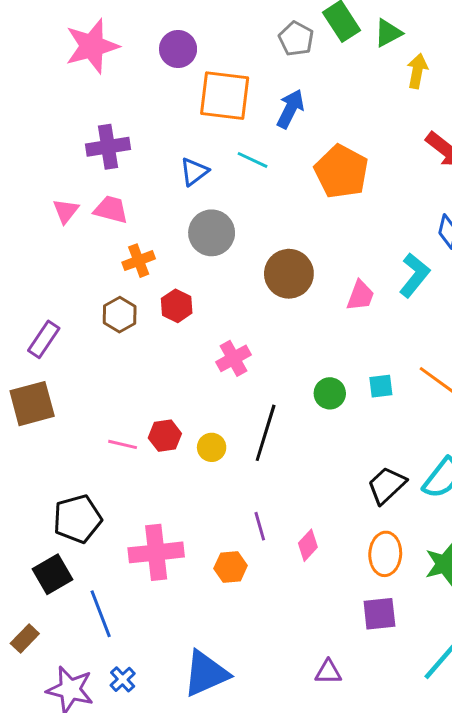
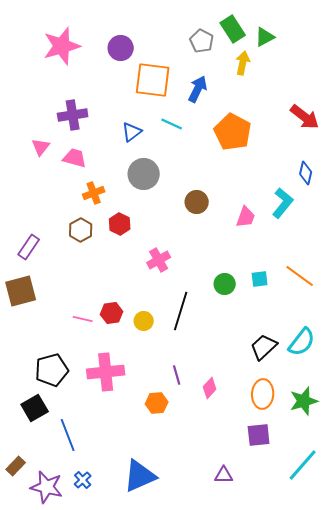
yellow arrow: (417, 71) -> (243, 63), moved
pink triangle: (66, 211) -> (41, 147), moved
brown circle: (289, 274) -> (197, 202), size x0.7
pink cross: (156, 552) -> (106, 372), moved
brown rectangle: (25, 639) -> (16, 466), moved

